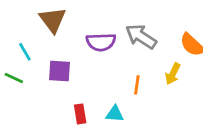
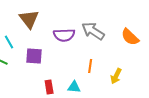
yellow arrow: (173, 74) -> (116, 76), moved

